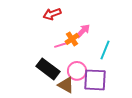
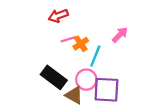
pink arrow: (83, 31) -> (120, 35), moved
pink line: (61, 45) -> (68, 39), moved
cyan line: (105, 50) -> (95, 56), moved

